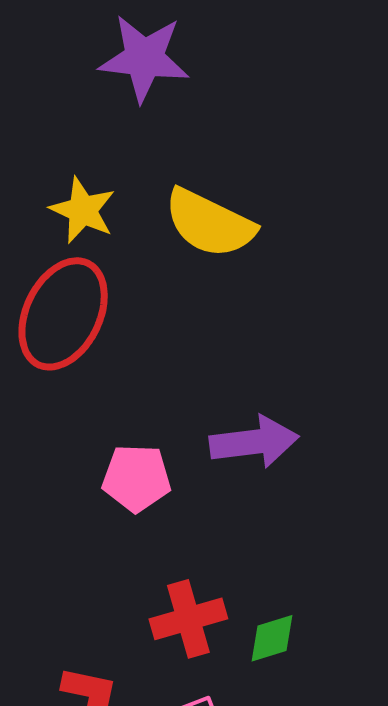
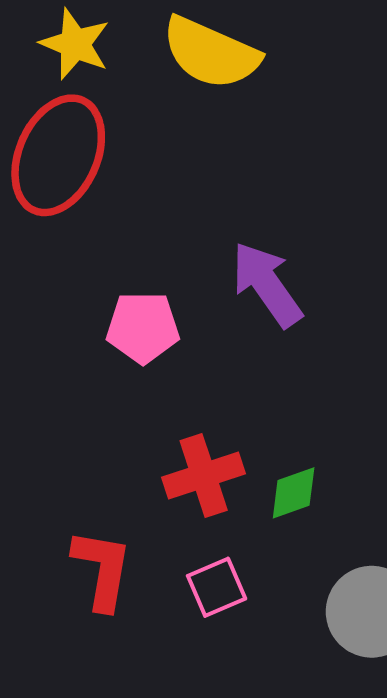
purple arrow: (254, 442) -> (267, 284), turned -116

